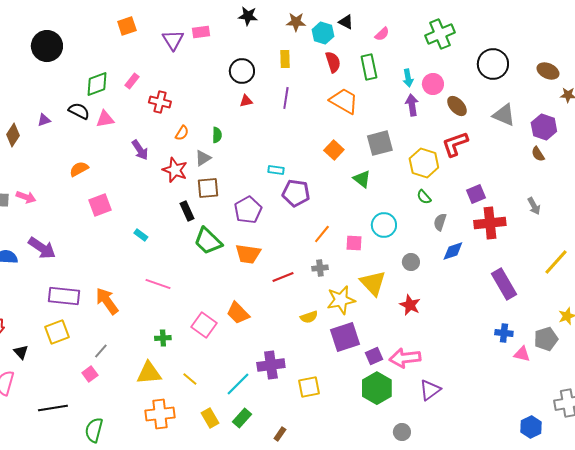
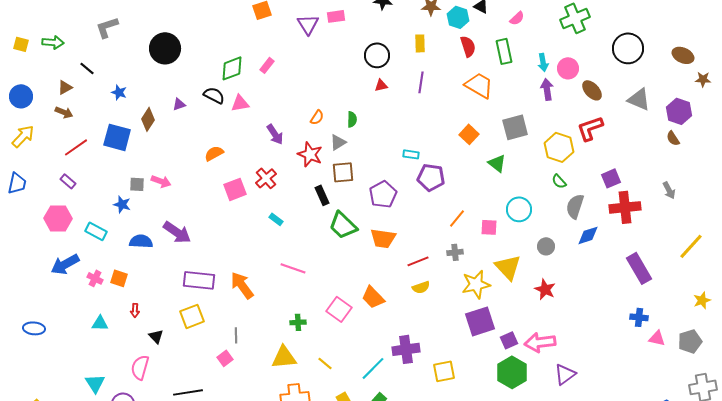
black circle: (47, 46) -> (165, 48), moved
red cross: (160, 102) -> (266, 178), moved, turned 35
gray semicircle: (440, 222) -> (575, 206), size x1.4
yellow semicircle: (309, 317) -> (421, 287), moved
gray pentagon: (546, 339) -> (690, 341), moved
gray line: (101, 351) -> (236, 335), turned -42

